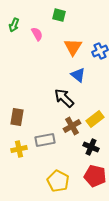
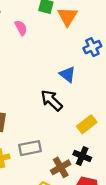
orange triangle: (73, 47) -> (67, 16), moved
brown cross: (72, 126) -> (61, 167), moved

